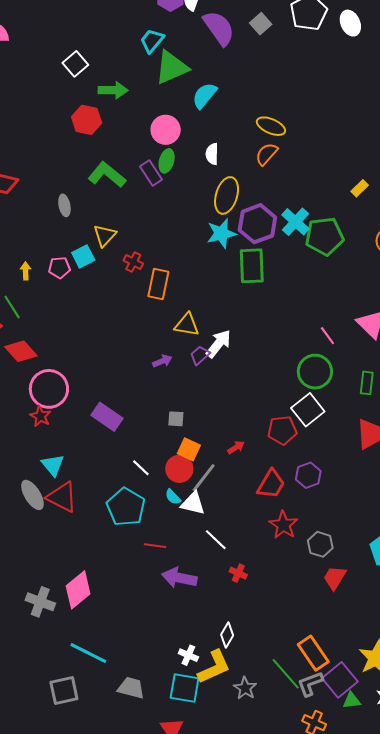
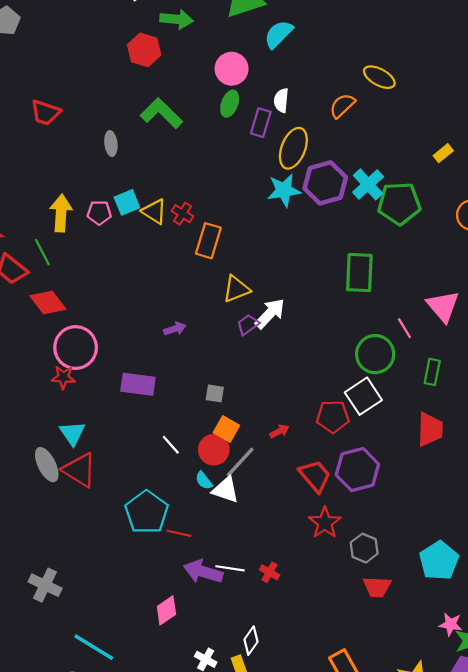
yellow ellipse: (271, 126) -> (379, 77), moved
purple rectangle: (151, 173) -> (261, 123), moved, turned 45
yellow triangle: (105, 235) -> (154, 211), moved, turned -45
green rectangle: (252, 266) -> (359, 273), moved
yellow arrow: (26, 271) -> (61, 213), size x1.8
yellow triangle: (187, 325) -> (236, 289), turned -36
pink line: (327, 336) -> (404, 328), moved
purple arrow: (162, 361) -> (175, 329), moved
red star: (40, 416) -> (63, 377), turned -30
purple rectangle: (107, 417) -> (138, 384), turned -32
purple hexagon: (308, 475) -> (357, 470), size x1.5
red trapezoid: (271, 484) -> (315, 476), turned -76
cyan pentagon: (126, 507) -> (147, 512), moved
white line: (216, 540) -> (230, 568), moved, turned -40
red trapezoid: (335, 578) -> (377, 587), turned -124
pink diamond: (78, 590) -> (166, 610), moved, size x0.7

